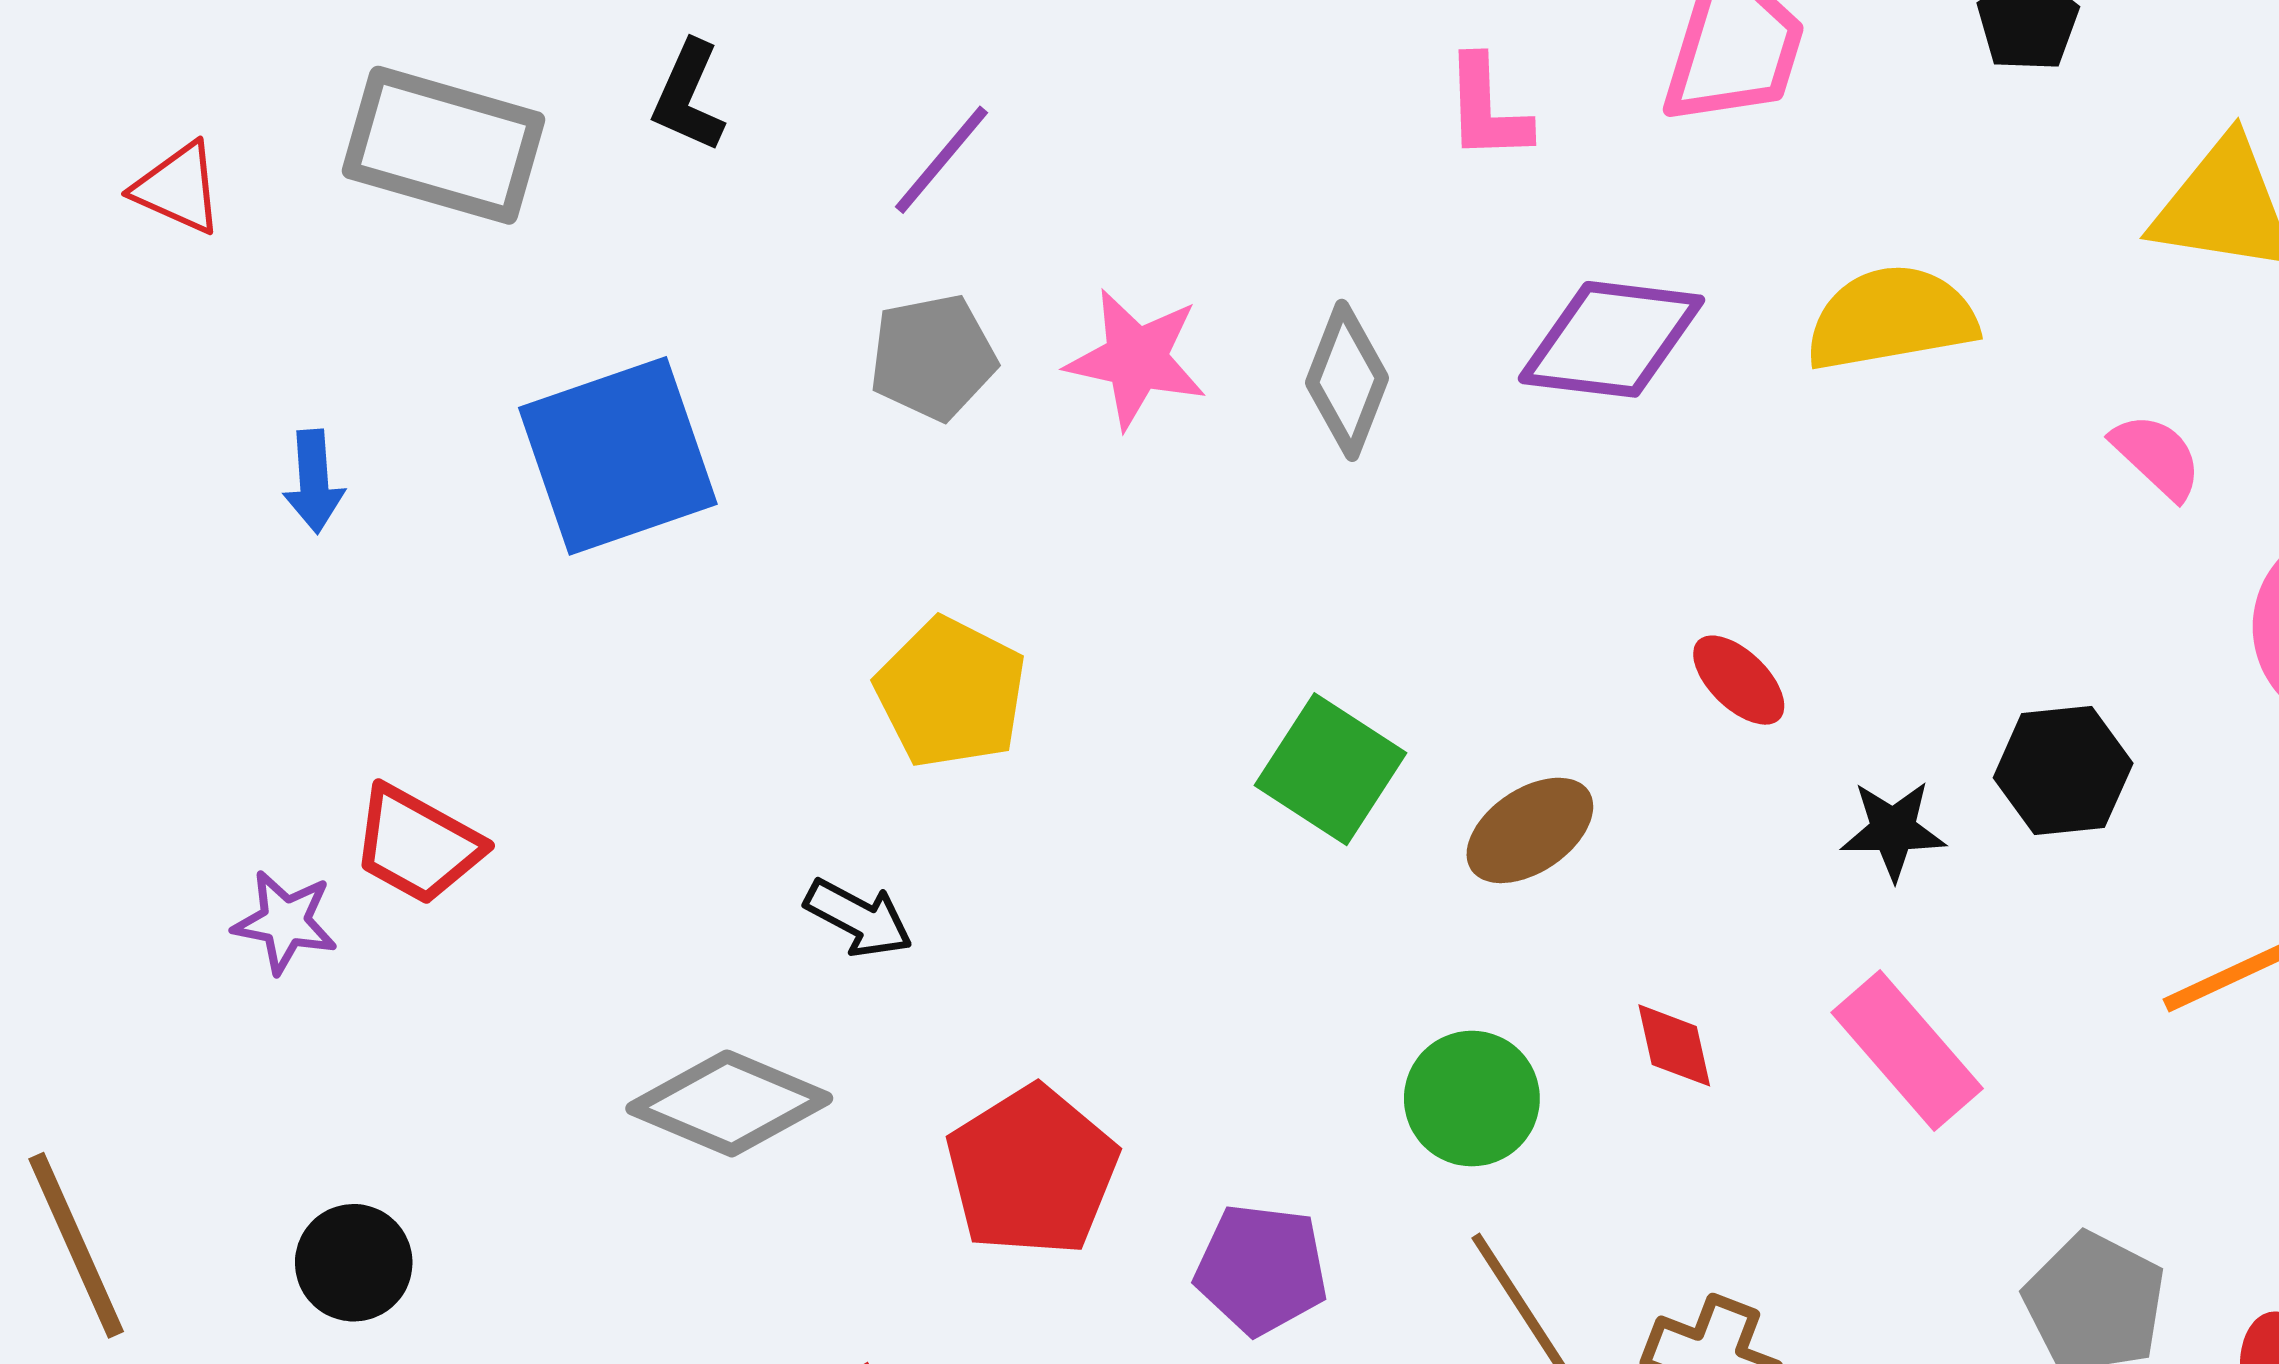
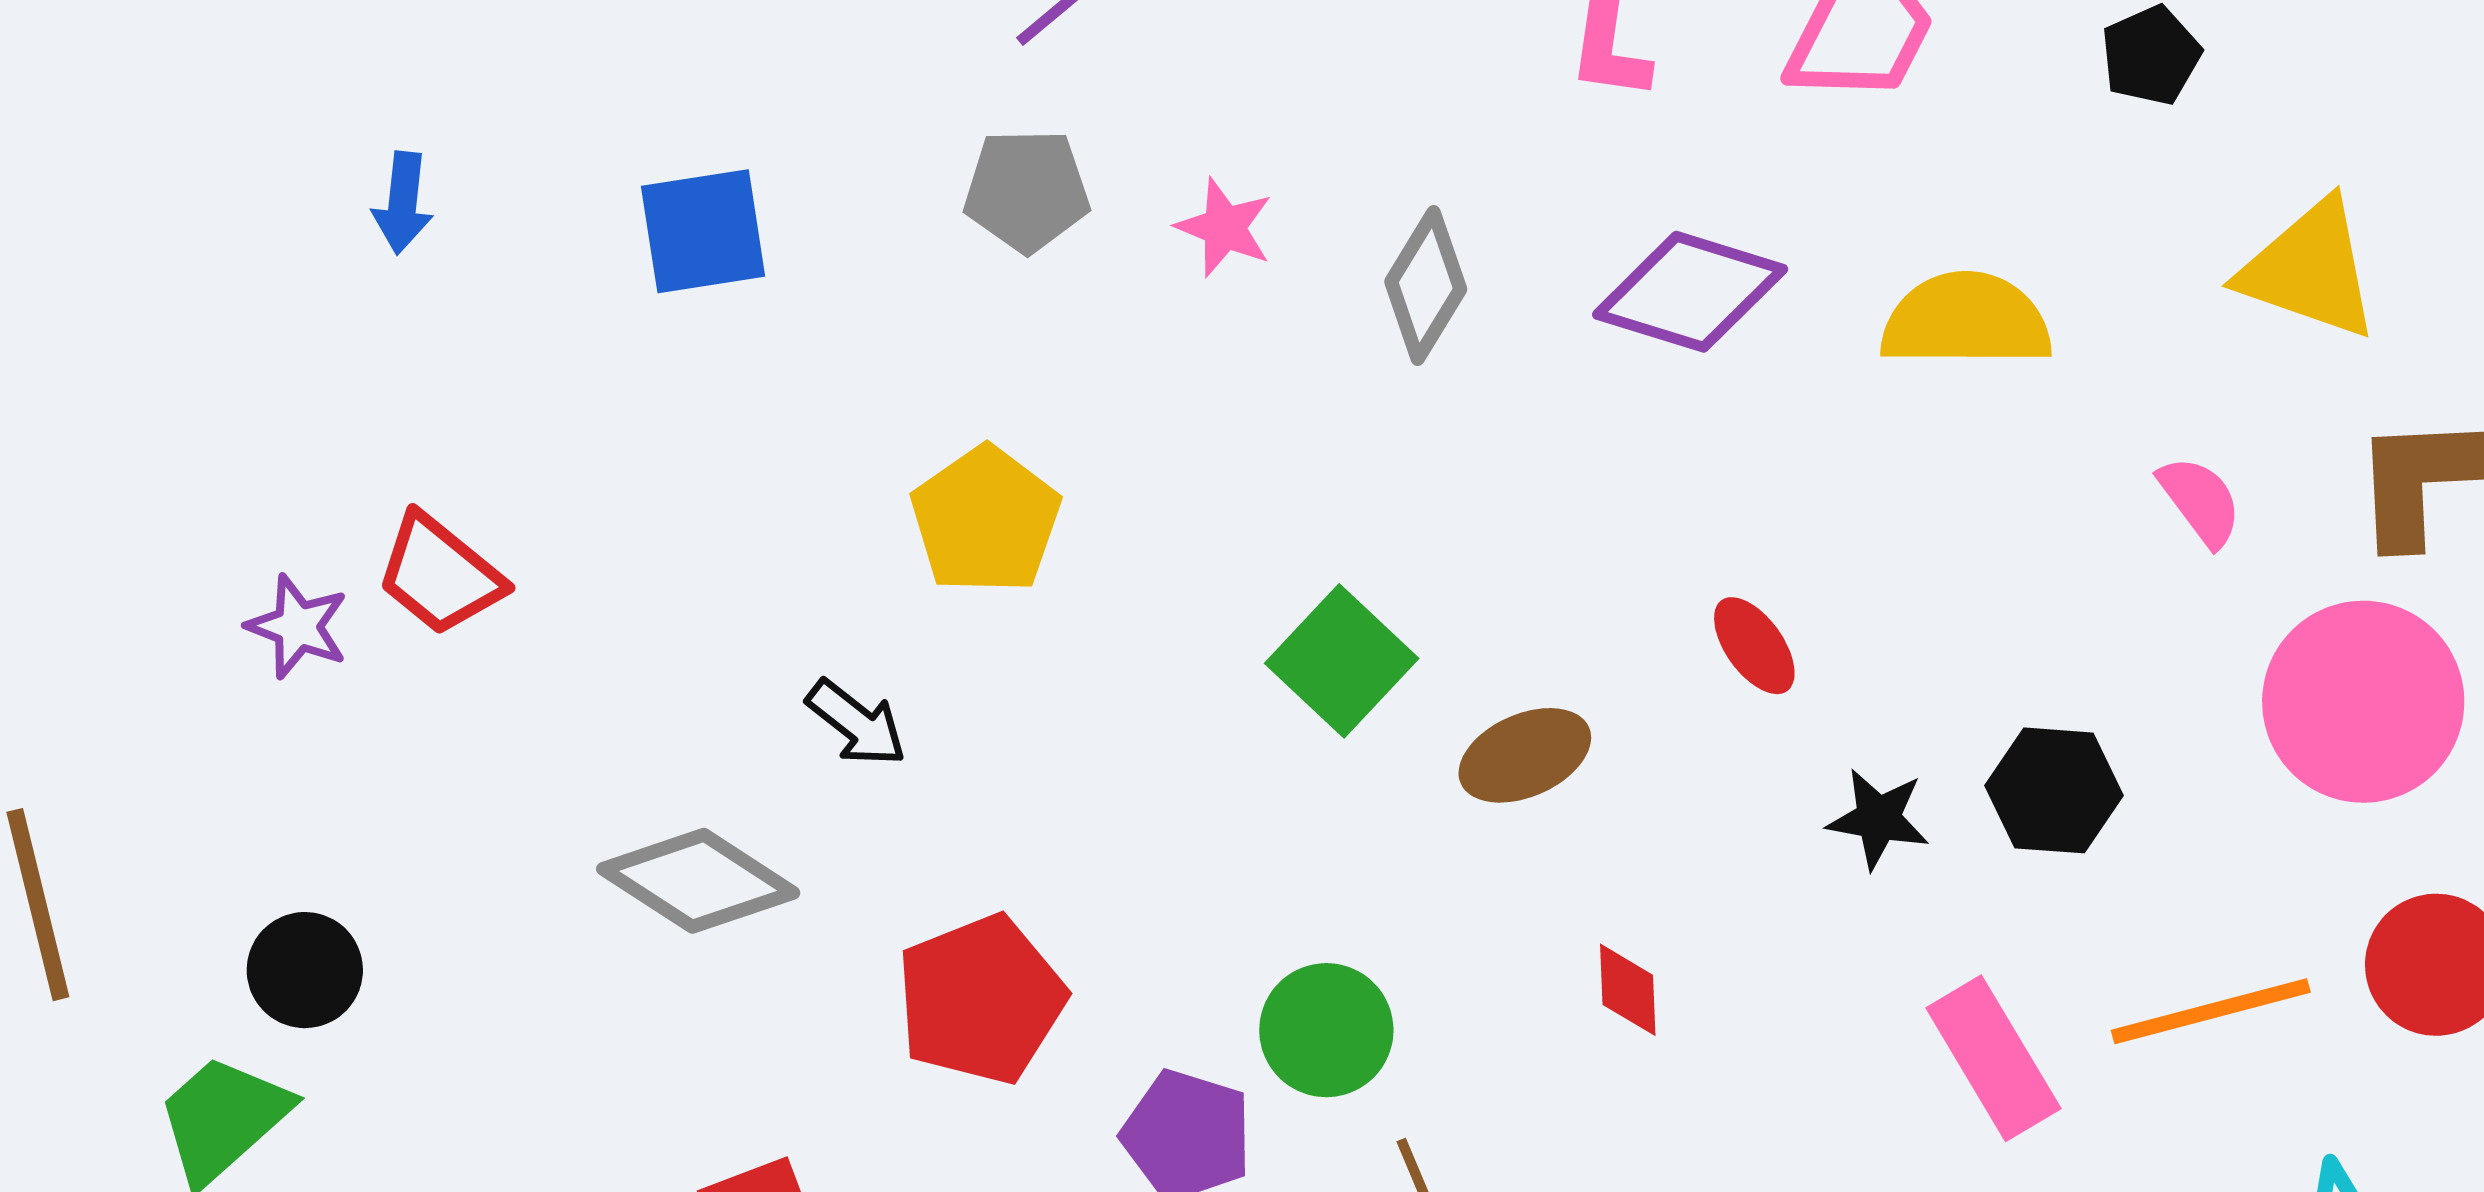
pink star: (1136, 359) -> (1224, 228), size x0.7
blue square: (618, 456) -> (703, 231), size x0.7
pink rectangle: (1907, 1050) -> (1993, 1058), moved
green circle: (1472, 1099) -> (1326, 1030), moved

